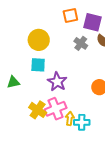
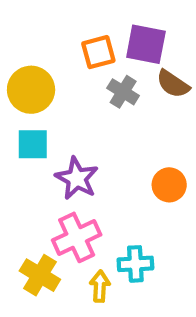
orange square: (70, 15) -> (98, 52), moved
yellow cross: (38, 110) -> (40, 275), moved
yellow arrow: (70, 119) -> (100, 286), moved

